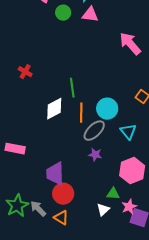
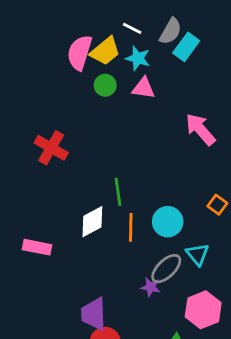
red cross: (25, 72) -> (51, 148), moved, size x1.6
gray ellipse: (94, 131) -> (166, 269), moved
pink rectangle: (15, 149) -> (37, 247), moved

